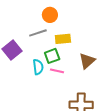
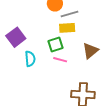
gray line: (38, 33) -> (70, 14), moved
cyan semicircle: (38, 67) -> (30, 59), moved

